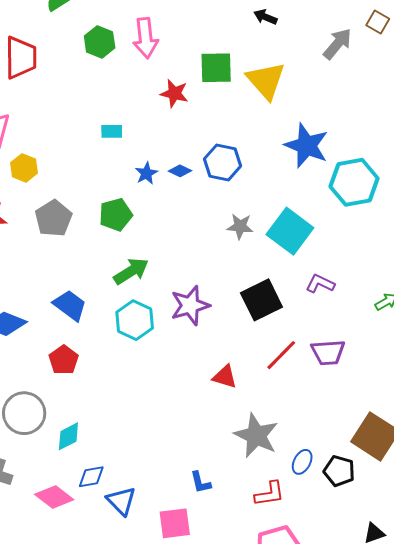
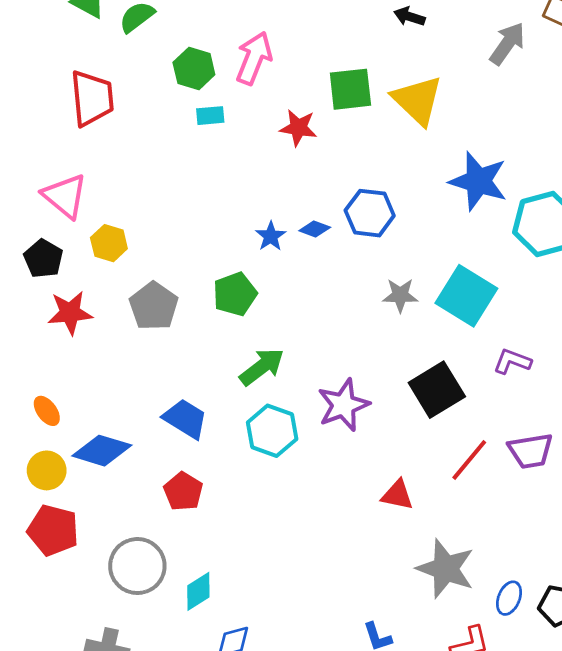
pink arrow: (145, 38) -> (254, 58), turned -147
cyan rectangle: (112, 131) -> (210, 116), moved

